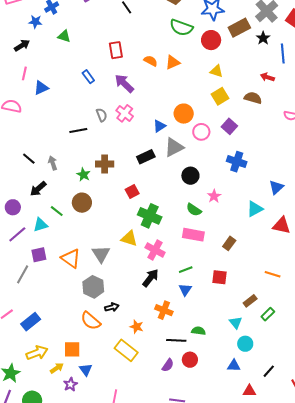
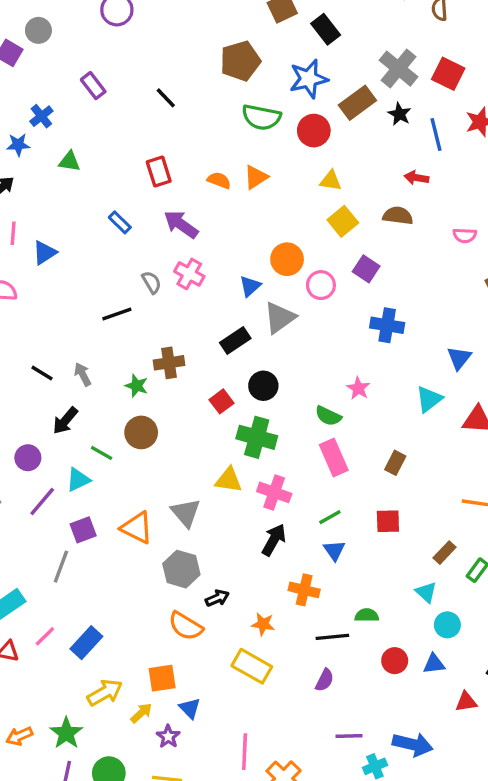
black circle: (190, 176) -> (263, 386), moved
pink rectangle: (193, 235) -> (334, 457), turned 65
red circle: (190, 360) -> (395, 661), moved

